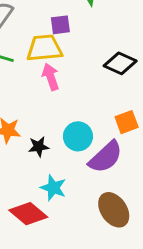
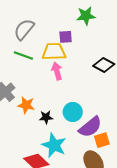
orange square: (127, 122) -> (102, 140), moved
cyan star: (53, 188) -> (54, 145), size x1.4

